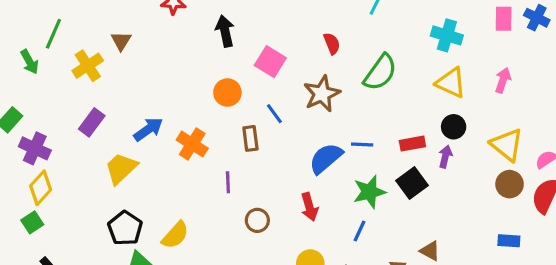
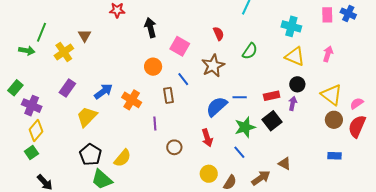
green arrow: (30, 62) -> (27, 51), turned -49
green semicircle: (380, 72) -> (250, 51), size x0.7
blue line: (359, 231) -> (239, 152), turned -64

